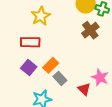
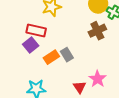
purple square: (29, 67) -> (31, 45), moved
gray rectangle: (60, 78) -> (67, 55), moved

